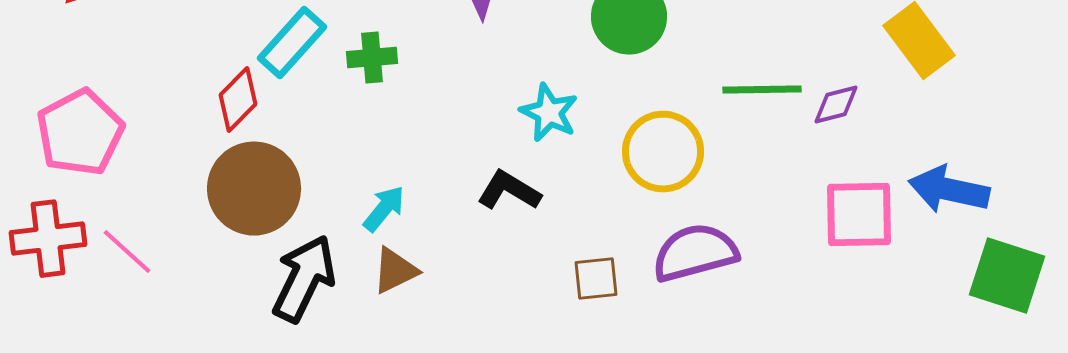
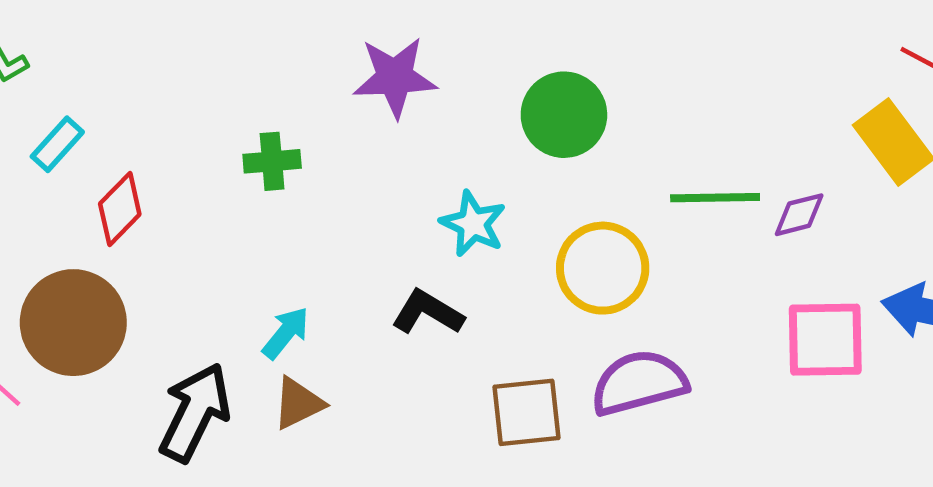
cyan rectangle: (292, 43) -> (57, 144), moved, size x0.7
brown circle: (254, 189) -> (73, 323), moved
brown square: (596, 279) -> (526, 412), size x1.4

